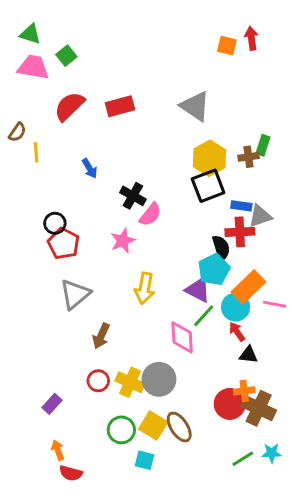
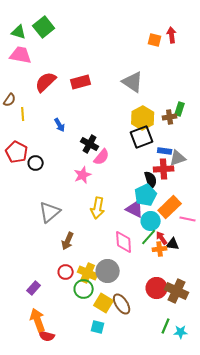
green square: (66, 56) -> (44, 27), moved, size x1.5
red pentagon: (64, 244) -> (17, 152), moved
cyan circle: (236, 307) -> (151, 221), moved
green line: (204, 316) -> (149, 237), moved
black triangle: (249, 355) -> (173, 244), moved
orange cross: (244, 391) -> (160, 249), moved
green circle: (121, 430) -> (84, 289), moved
orange arrow: (58, 450) -> (38, 320), size x1.6
cyan star: (272, 453) -> (181, 332), moved
green line: (243, 459) -> (166, 326), turned -35

